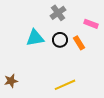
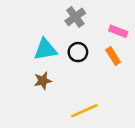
orange rectangle: (79, 43) -> (113, 56), moved
brown star: (11, 81) -> (43, 81), moved

